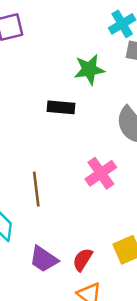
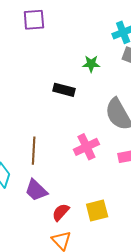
green star: (89, 70) -> (91, 64), size x0.7
purple trapezoid: (44, 259) -> (36, 190), moved

